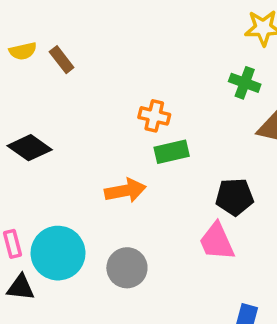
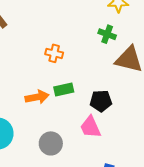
green rectangle: (172, 152) -> (64, 89), moved
gray circle: (127, 268) -> (51, 143), moved

